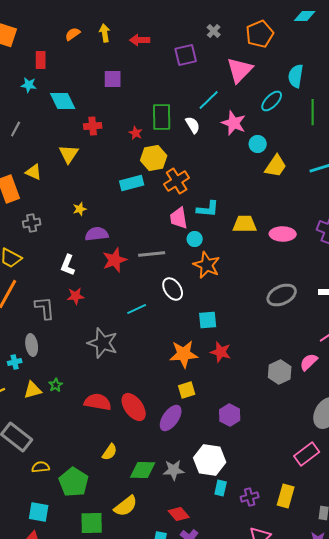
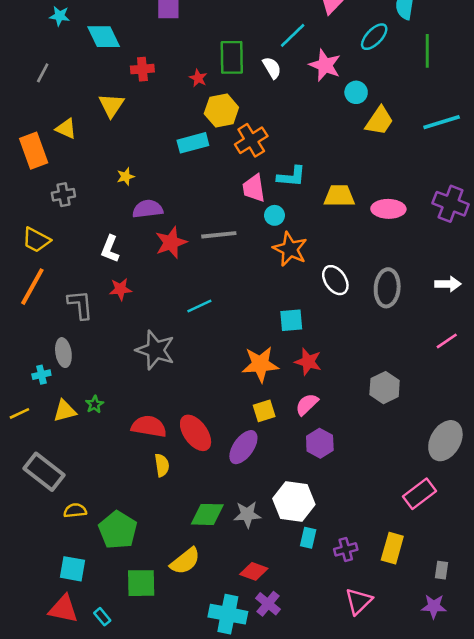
white ellipse: (173, 289) -> (335, 280), moved
gray ellipse: (282, 295) -> (387, 288), turned -60
pink semicircle: (309, 362) -> (307, 404), moved
yellow semicircle: (110, 452) -> (162, 465), moved, turned -42
red diamond: (179, 514) -> (254, 571), turned -30

